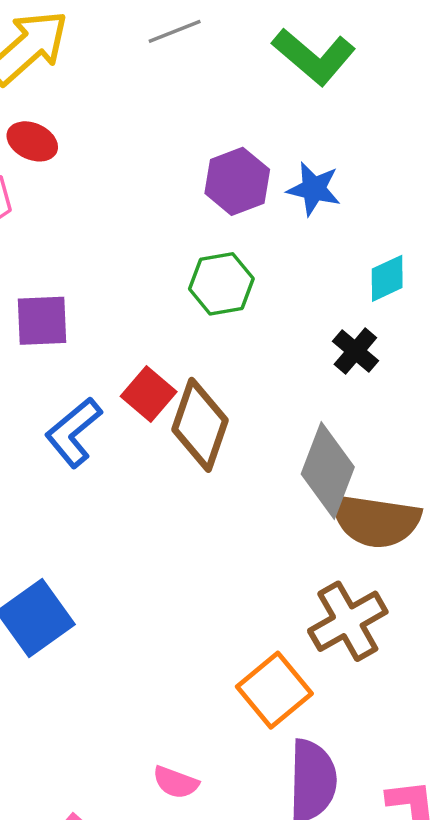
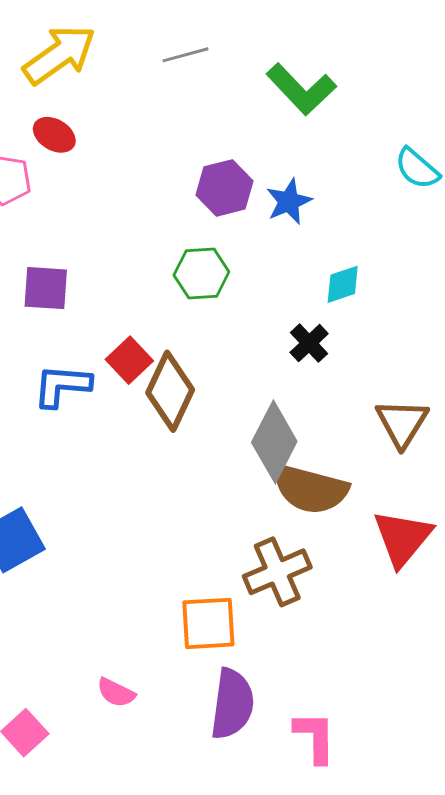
blue star: (314, 189) -> (289, 201), turned 30
blue L-shape: (73, 432) -> (62, 386), turned 38
orange square: (274, 690) -> (208, 623), turned 30

